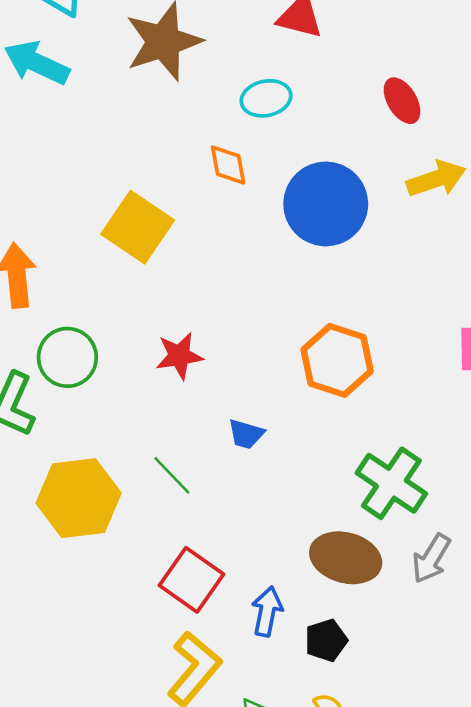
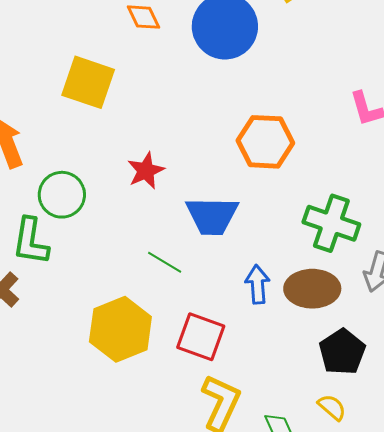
blue trapezoid: (246, 434) -> (212, 216), size x1.8
yellow hexagon: (79, 498) -> (120, 329), moved
blue arrow: (267, 611) -> (258, 284), moved
black pentagon: (326, 640) -> (342, 352), moved, size x1.4

